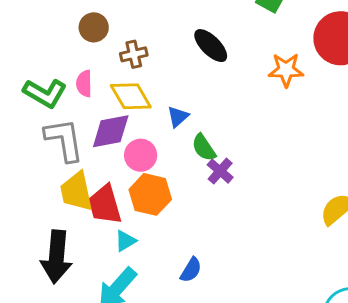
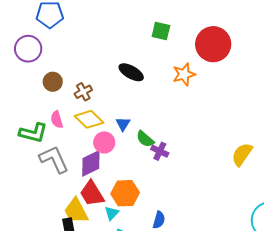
purple diamond: (111, 131) -> (91, 163), moved
pink circle: (141, 155) -> (104, 142), moved
yellow trapezoid: (76, 192) -> (76, 211), moved
orange hexagon: (150, 194) -> (125, 193), moved

